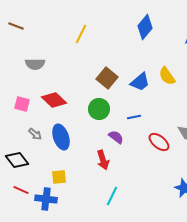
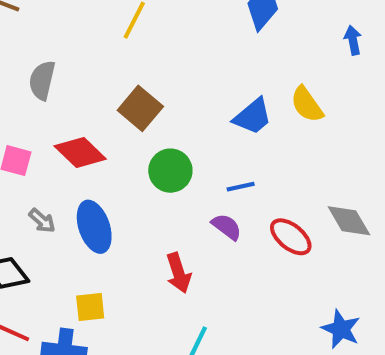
gray semicircle: (35, 64) -> (42, 80), turned 102
brown square: (107, 78) -> (140, 108), moved
purple semicircle: (116, 137) -> (227, 227), moved

